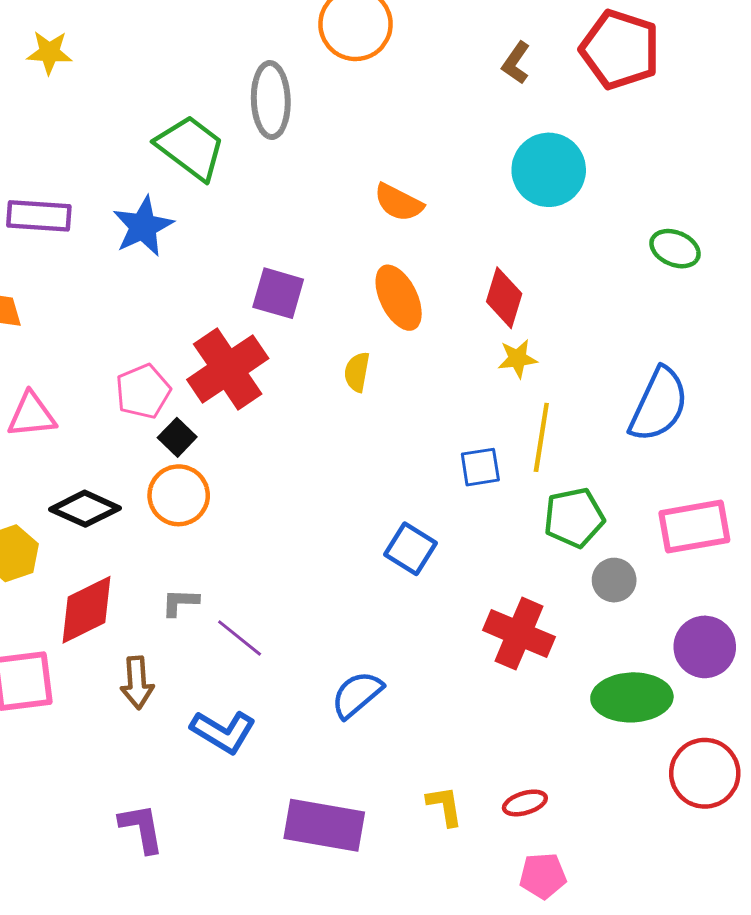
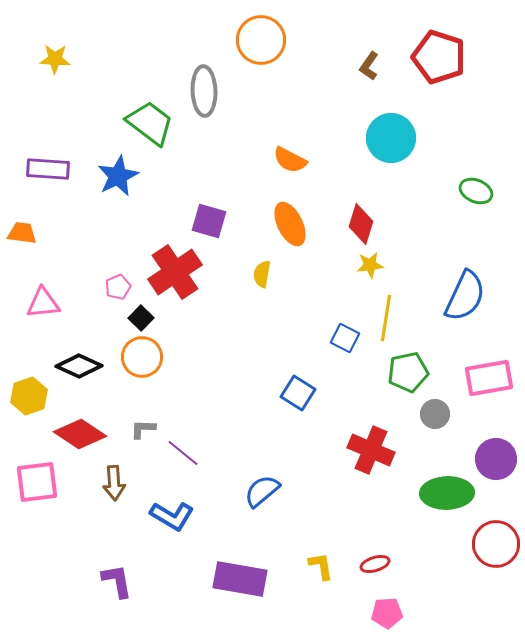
pink pentagon: (143, 391) -> (118, 287), size x0.7
blue square: (480, 467) -> (345, 338), turned 36
red diamond: (86, 610) -> (80, 434), turned 60

